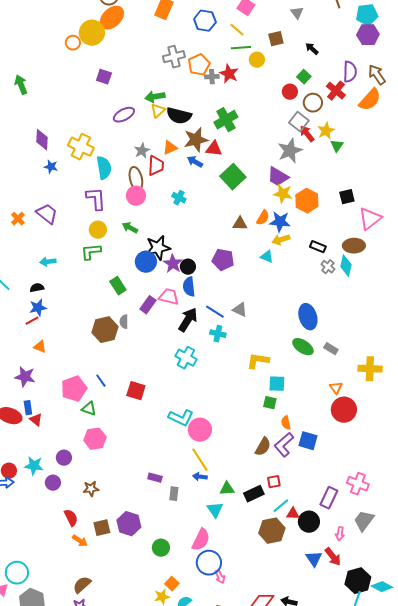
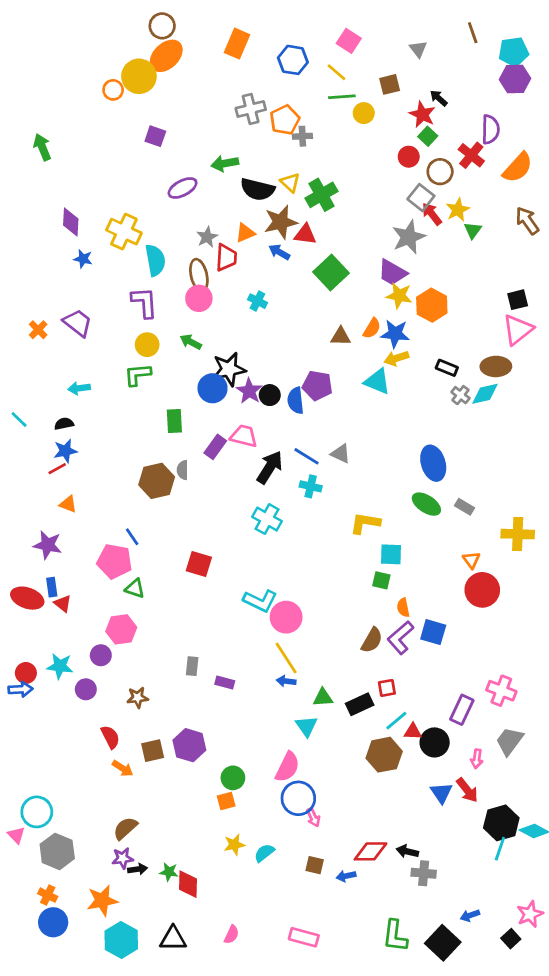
red star: (229, 74) -> (422, 114), moved
brown arrow: (377, 75) -> (527, 221), moved
yellow triangle: (158, 111) -> (290, 183), moved, turned -35
black square: (347, 197) -> (518, 300), moved
cyan triangle: (267, 257) -> (377, 381), size x1.5
cyan diamond: (346, 266) -> (485, 394), turned 65
green rectangle: (118, 286) -> (174, 421), turned 30
blue semicircle: (189, 287) -> (296, 401), moved
blue line: (101, 381) -> (132, 537), moved
pink pentagon: (74, 389) -> (114, 561), turned 30
pink hexagon: (95, 439) -> (121, 629), moved
gray rectangle: (174, 494) -> (192, 666), moved
orange square: (172, 584) -> (226, 801), moved, turned 32

